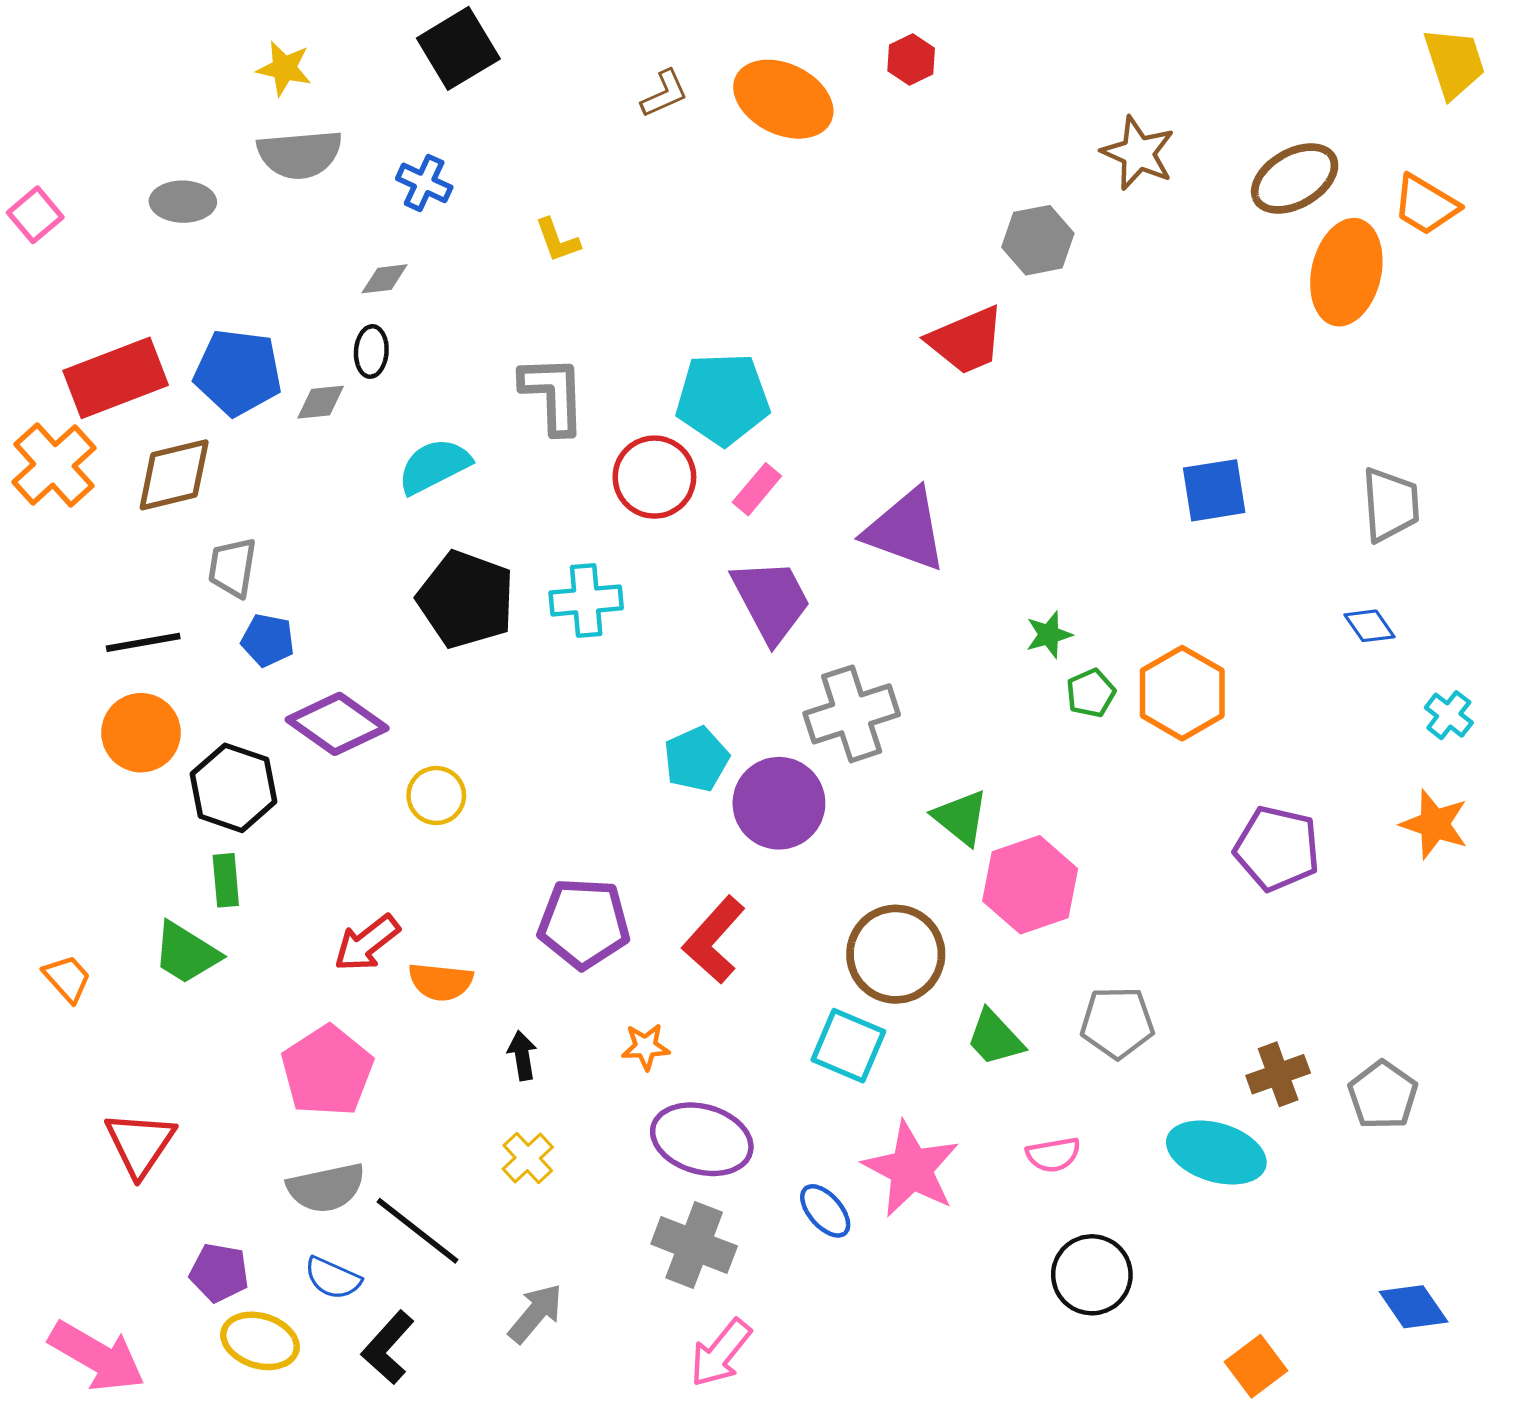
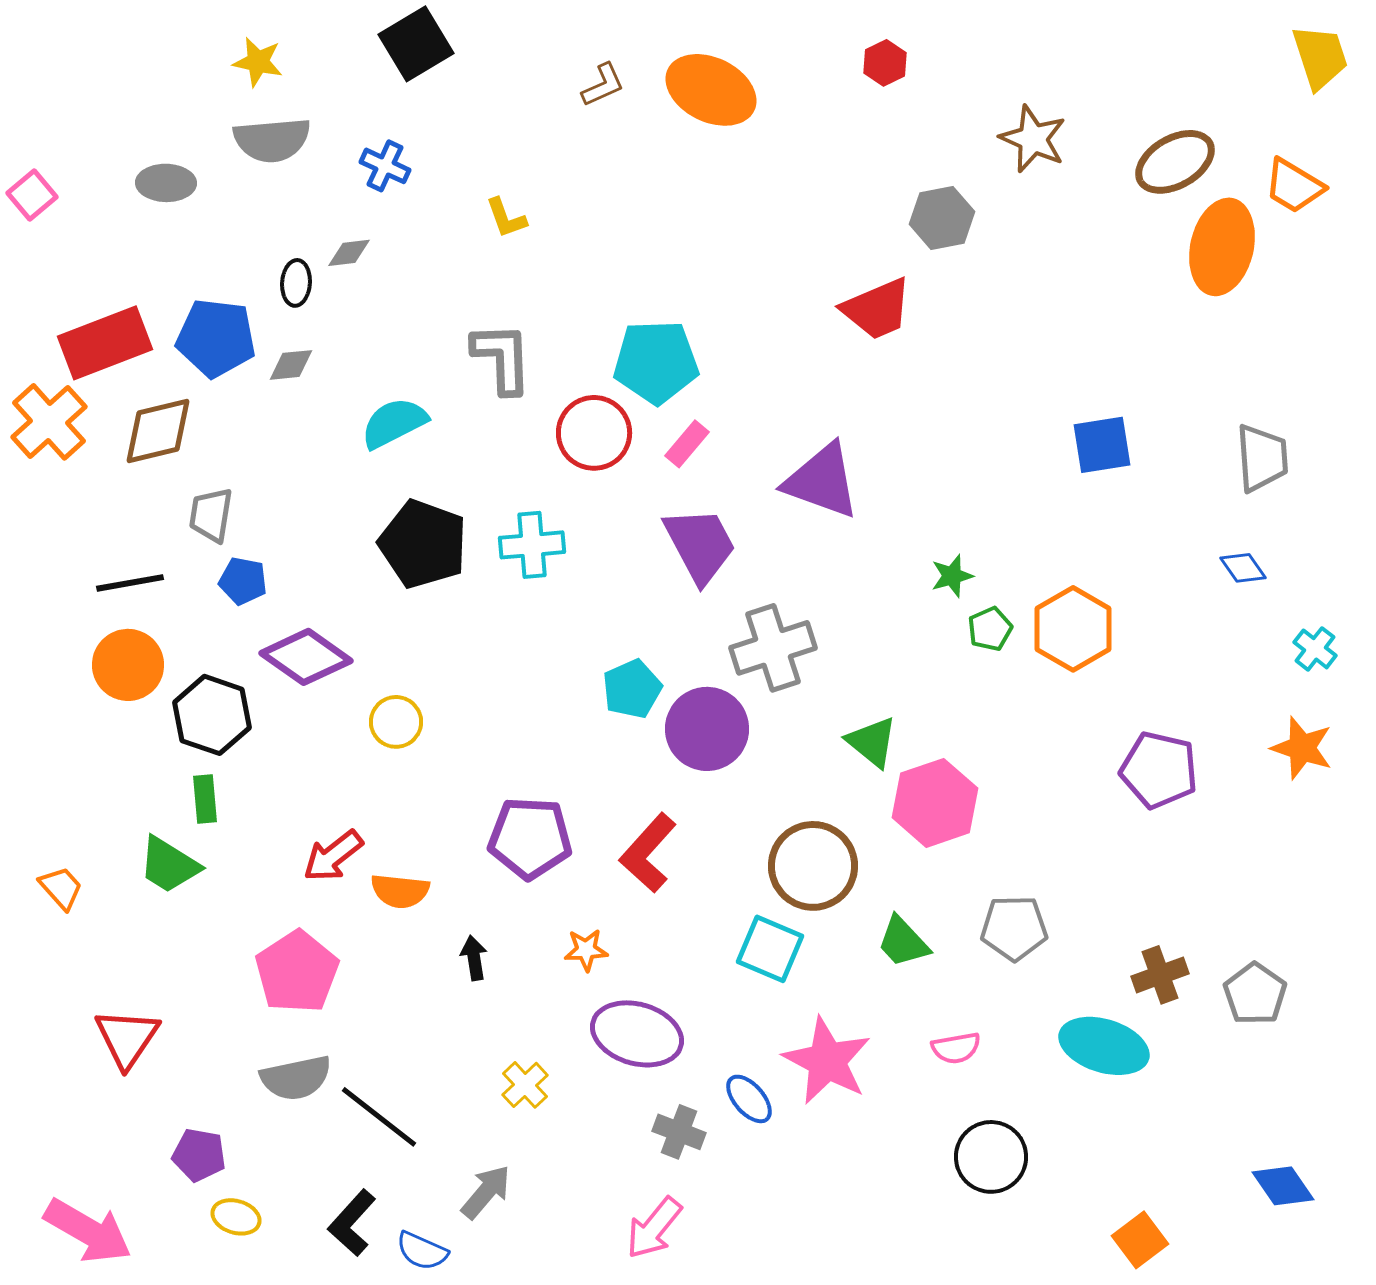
red hexagon: (911, 60) -> (885, 63), moved
black ellipse: (371, 351) -> (296, 283), moved
yellow cross: (528, 1158) -> (525, 1085), moved
gray cross: (694, 1245) -> (679, 1132), moved, size x0.7
blue semicircle: (333, 1278) -> (422, 1251), moved
yellow ellipse: (260, 1341) -> (236, 1217), size x0.7

